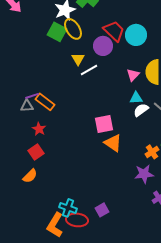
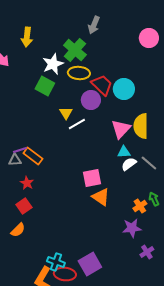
yellow ellipse: (73, 29) -> (79, 73), moved, turned -55
pink triangle: (133, 75) -> (121, 129), size x1.5
purple square: (102, 210) -> (90, 264), size x1.6

